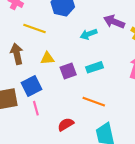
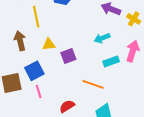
yellow line: (35, 28) -> (36, 17), turned 60
cyan arrow: (89, 34) -> (102, 38), moved
cyan rectangle: (95, 67) -> (111, 61), moved

